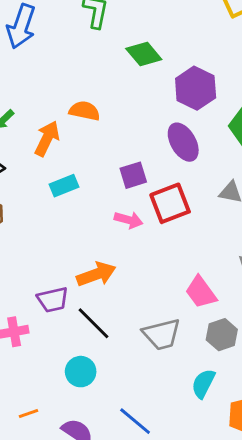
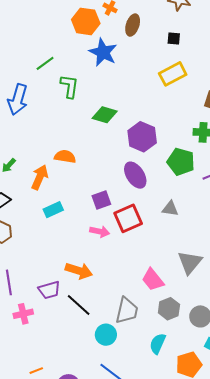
green diamond: (144, 54) -> (105, 115), turned -30
orange arrow: (96, 274) -> (79, 271), turned 40
gray trapezoid: (162, 334) -> (127, 311), turned -60
cyan circle: (81, 372) -> (106, 335), moved

